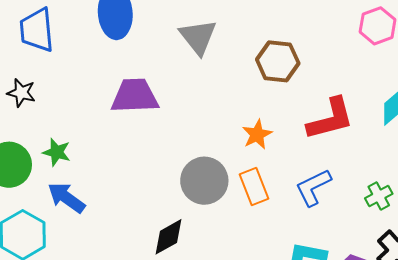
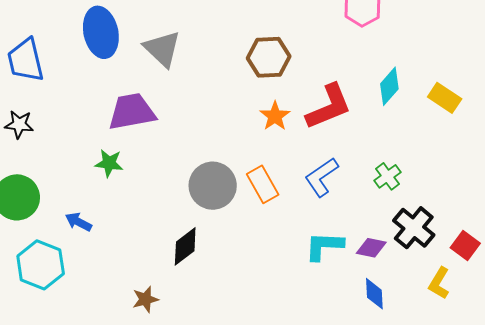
gray triangle: (198, 37) -> (162, 49), moved
orange star: (257, 134) -> (275, 116), moved
green star: (57, 152) -> (109, 163), moved
blue arrow: (66, 198) -> (79, 222), size x0.7

